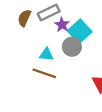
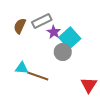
cyan triangle: (46, 54) -> (22, 68), moved

